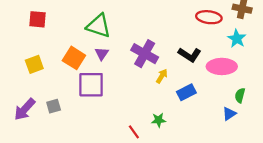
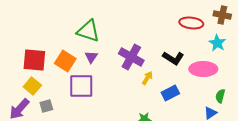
red square: (37, 19) -> (34, 60), moved, size x1.4
yellow square: (34, 64) -> (32, 86), moved, turned -30

